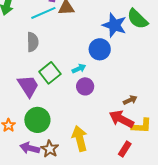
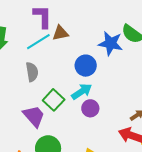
blue circle: (100, 49) -> (86, 66), moved
cyan arrow: (79, 69) -> (82, 91), size x1.5

